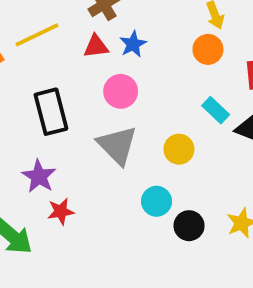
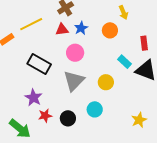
orange circle: (208, 49) -> (110, 30), moved
black rectangle: (51, 112) -> (39, 64), turned -45
gray triangle: (117, 145) -> (74, 81), turned 30
black circle: (189, 226) -> (68, 118), moved

